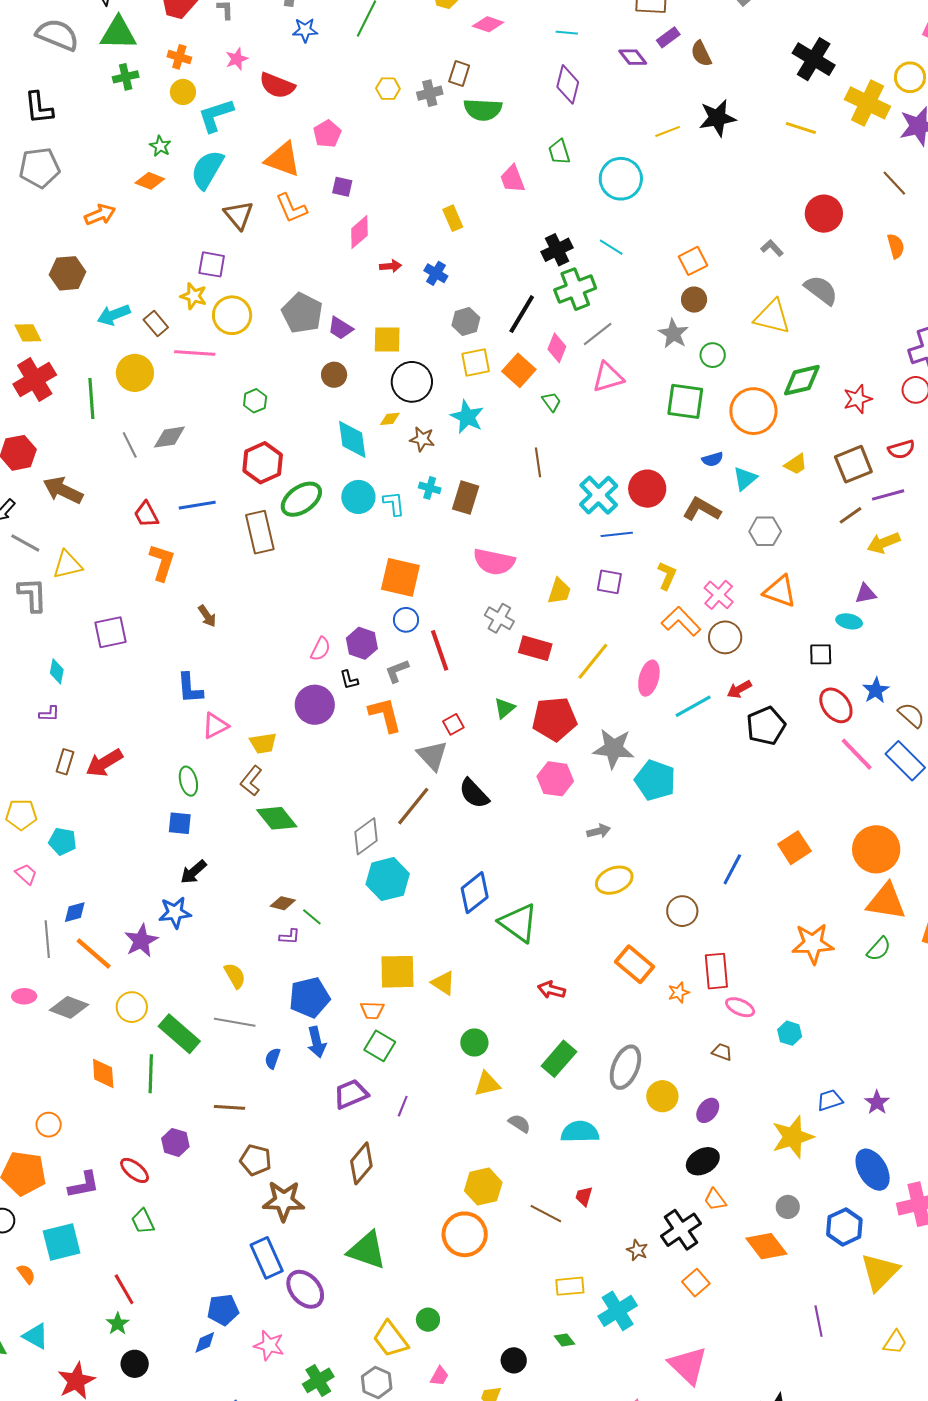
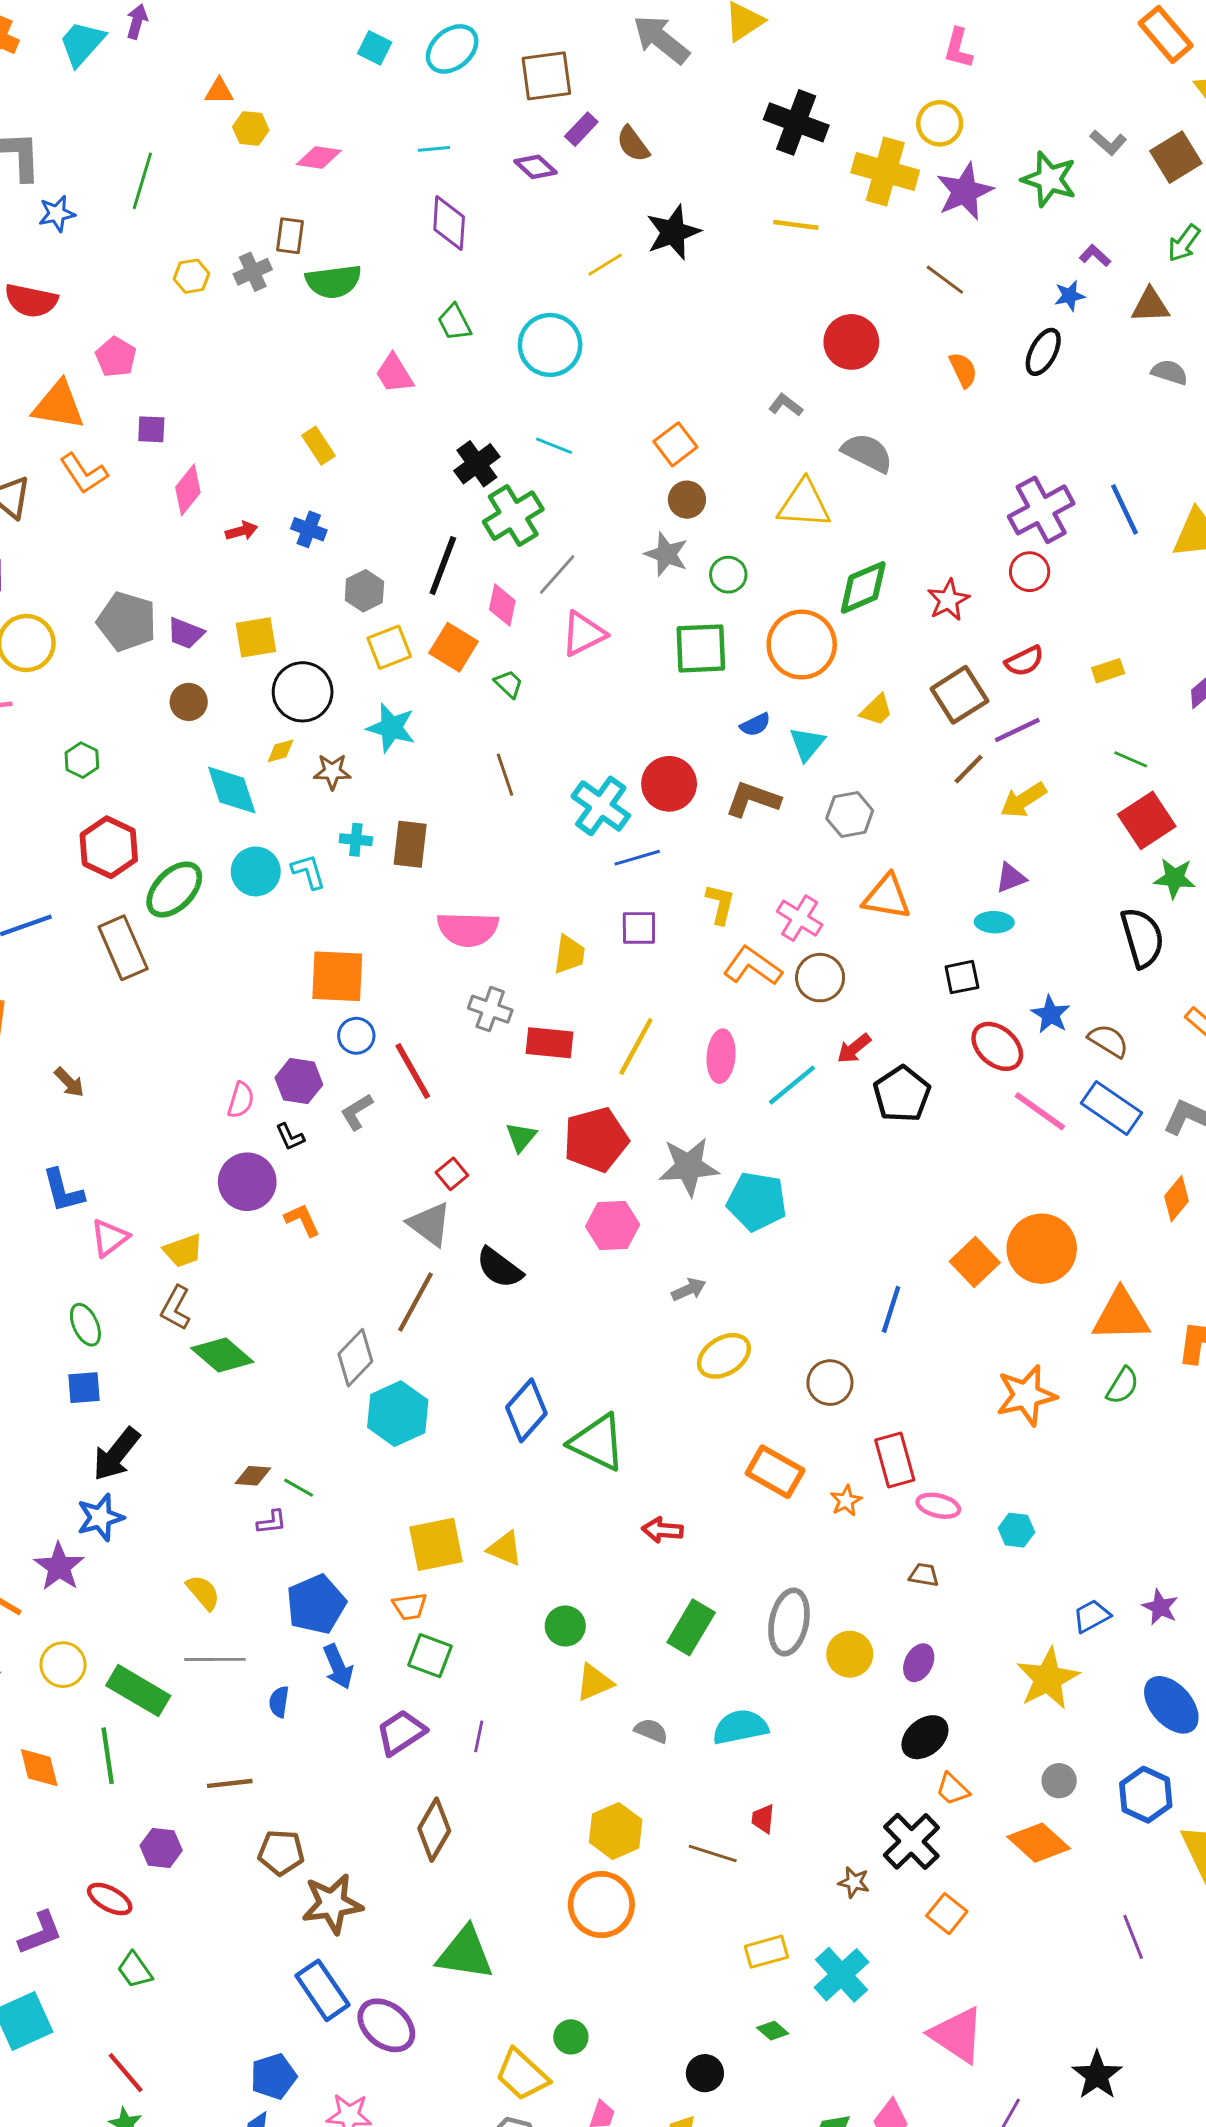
orange L-shape: (385, 715) -> (302, 1220), moved, size x0.7
orange circle: (876, 849) -> (1042, 1249), moved
black arrow: (193, 872) -> (116, 1454), size x1.4

